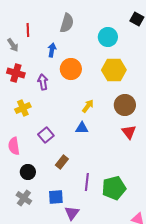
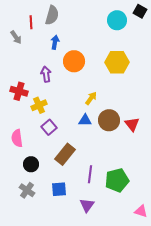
gray semicircle: (67, 23) -> (52, 15), moved
cyan circle: (108, 37) -> (117, 20), moved
red cross: (16, 73) -> (19, 91), moved
brown circle: (125, 105) -> (109, 120), moved
yellow cross: (23, 108) -> (39, 105), moved
brown rectangle: (62, 162) -> (65, 154), size x1.5
purple triangle: (72, 213) -> (87, 205), moved

